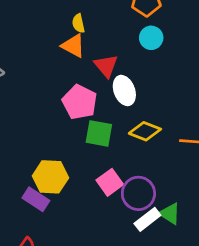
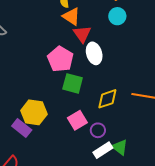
orange triangle: (73, 46) -> (71, 16), moved
yellow diamond: (145, 131) -> (107, 99), moved, turned -45
purple circle: (138, 193) -> (98, 130), size x0.6

